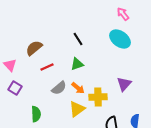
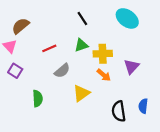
brown semicircle: (34, 48) -> (21, 26), moved
orange arrow: (78, 88) -> (104, 75), moved
yellow cross: (98, 97) -> (103, 54), moved

